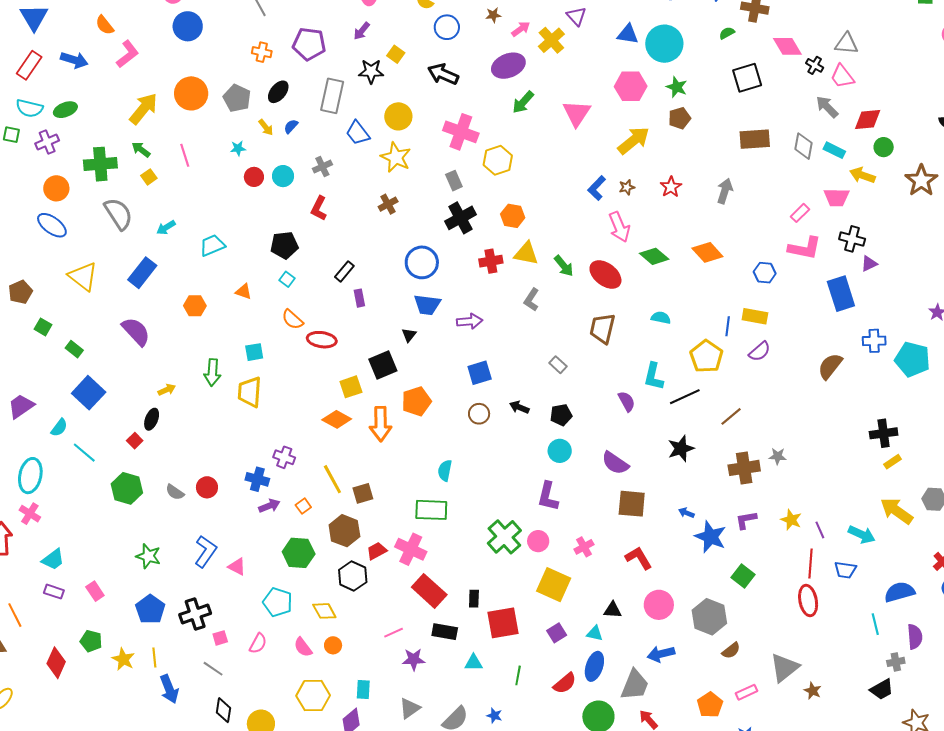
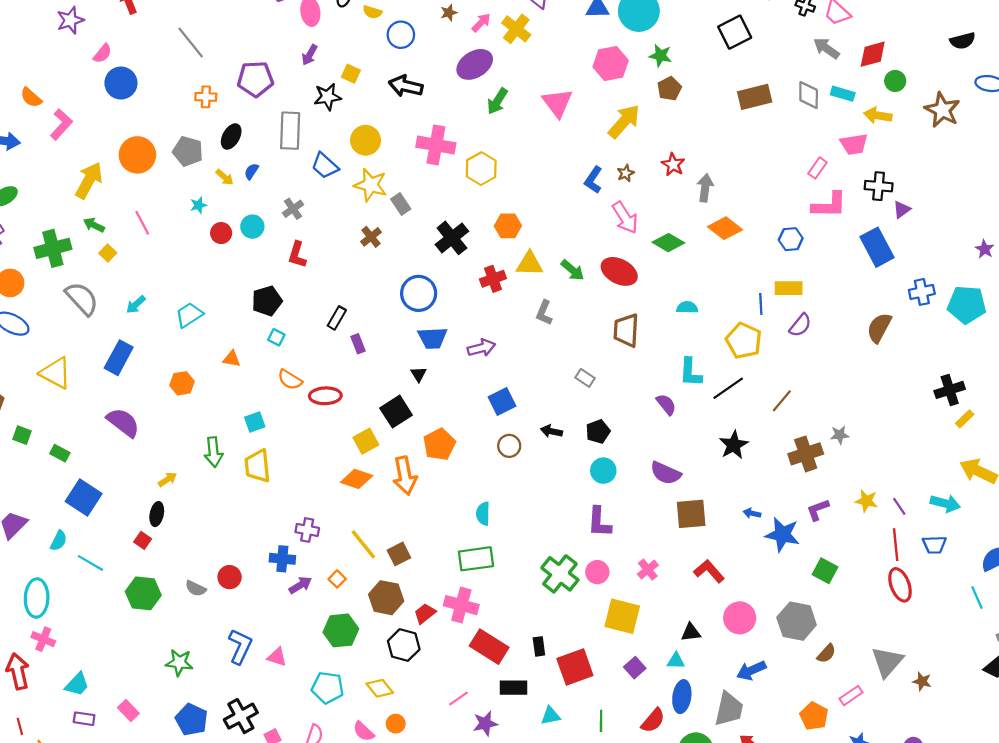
gray rectangle: (454, 181) -> (401, 204), moved
gray arrow: (725, 191) -> (705, 188), moved

